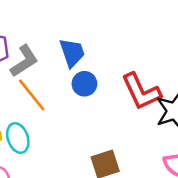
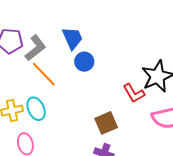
red L-shape: (141, 91) -> (134, 93), moved, size x0.7

